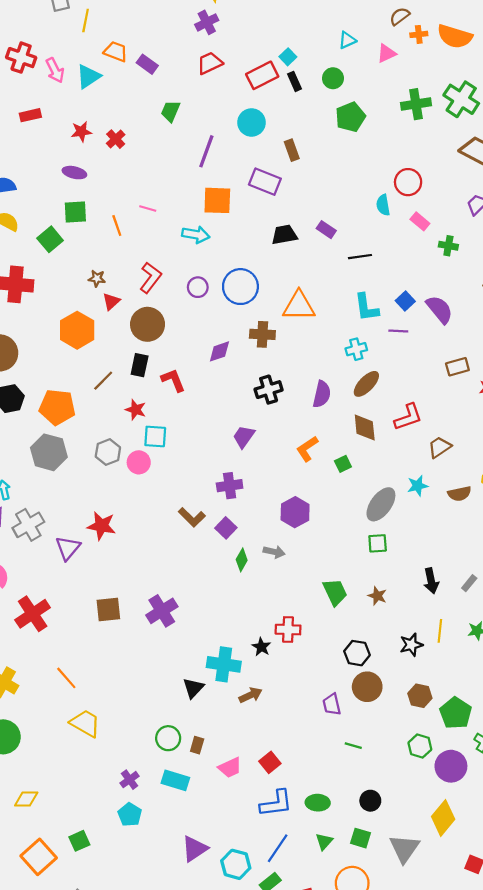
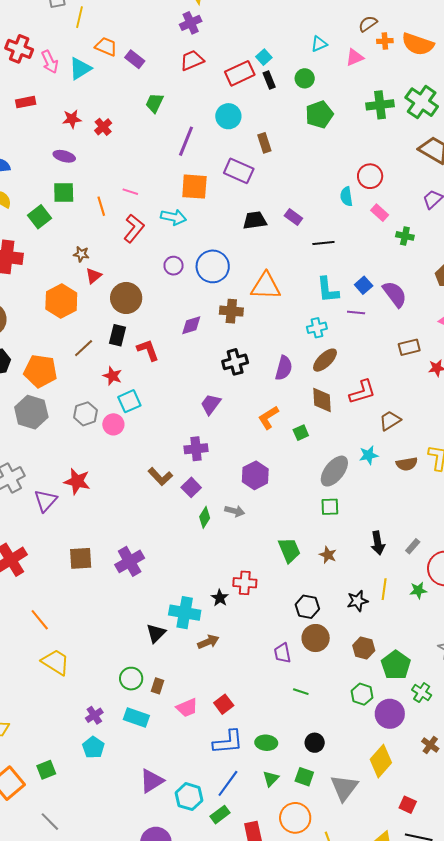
red L-shape: (151, 278) -> (134, 228), moved
cyan square: (155, 436) -> (129, 401), turned -30

